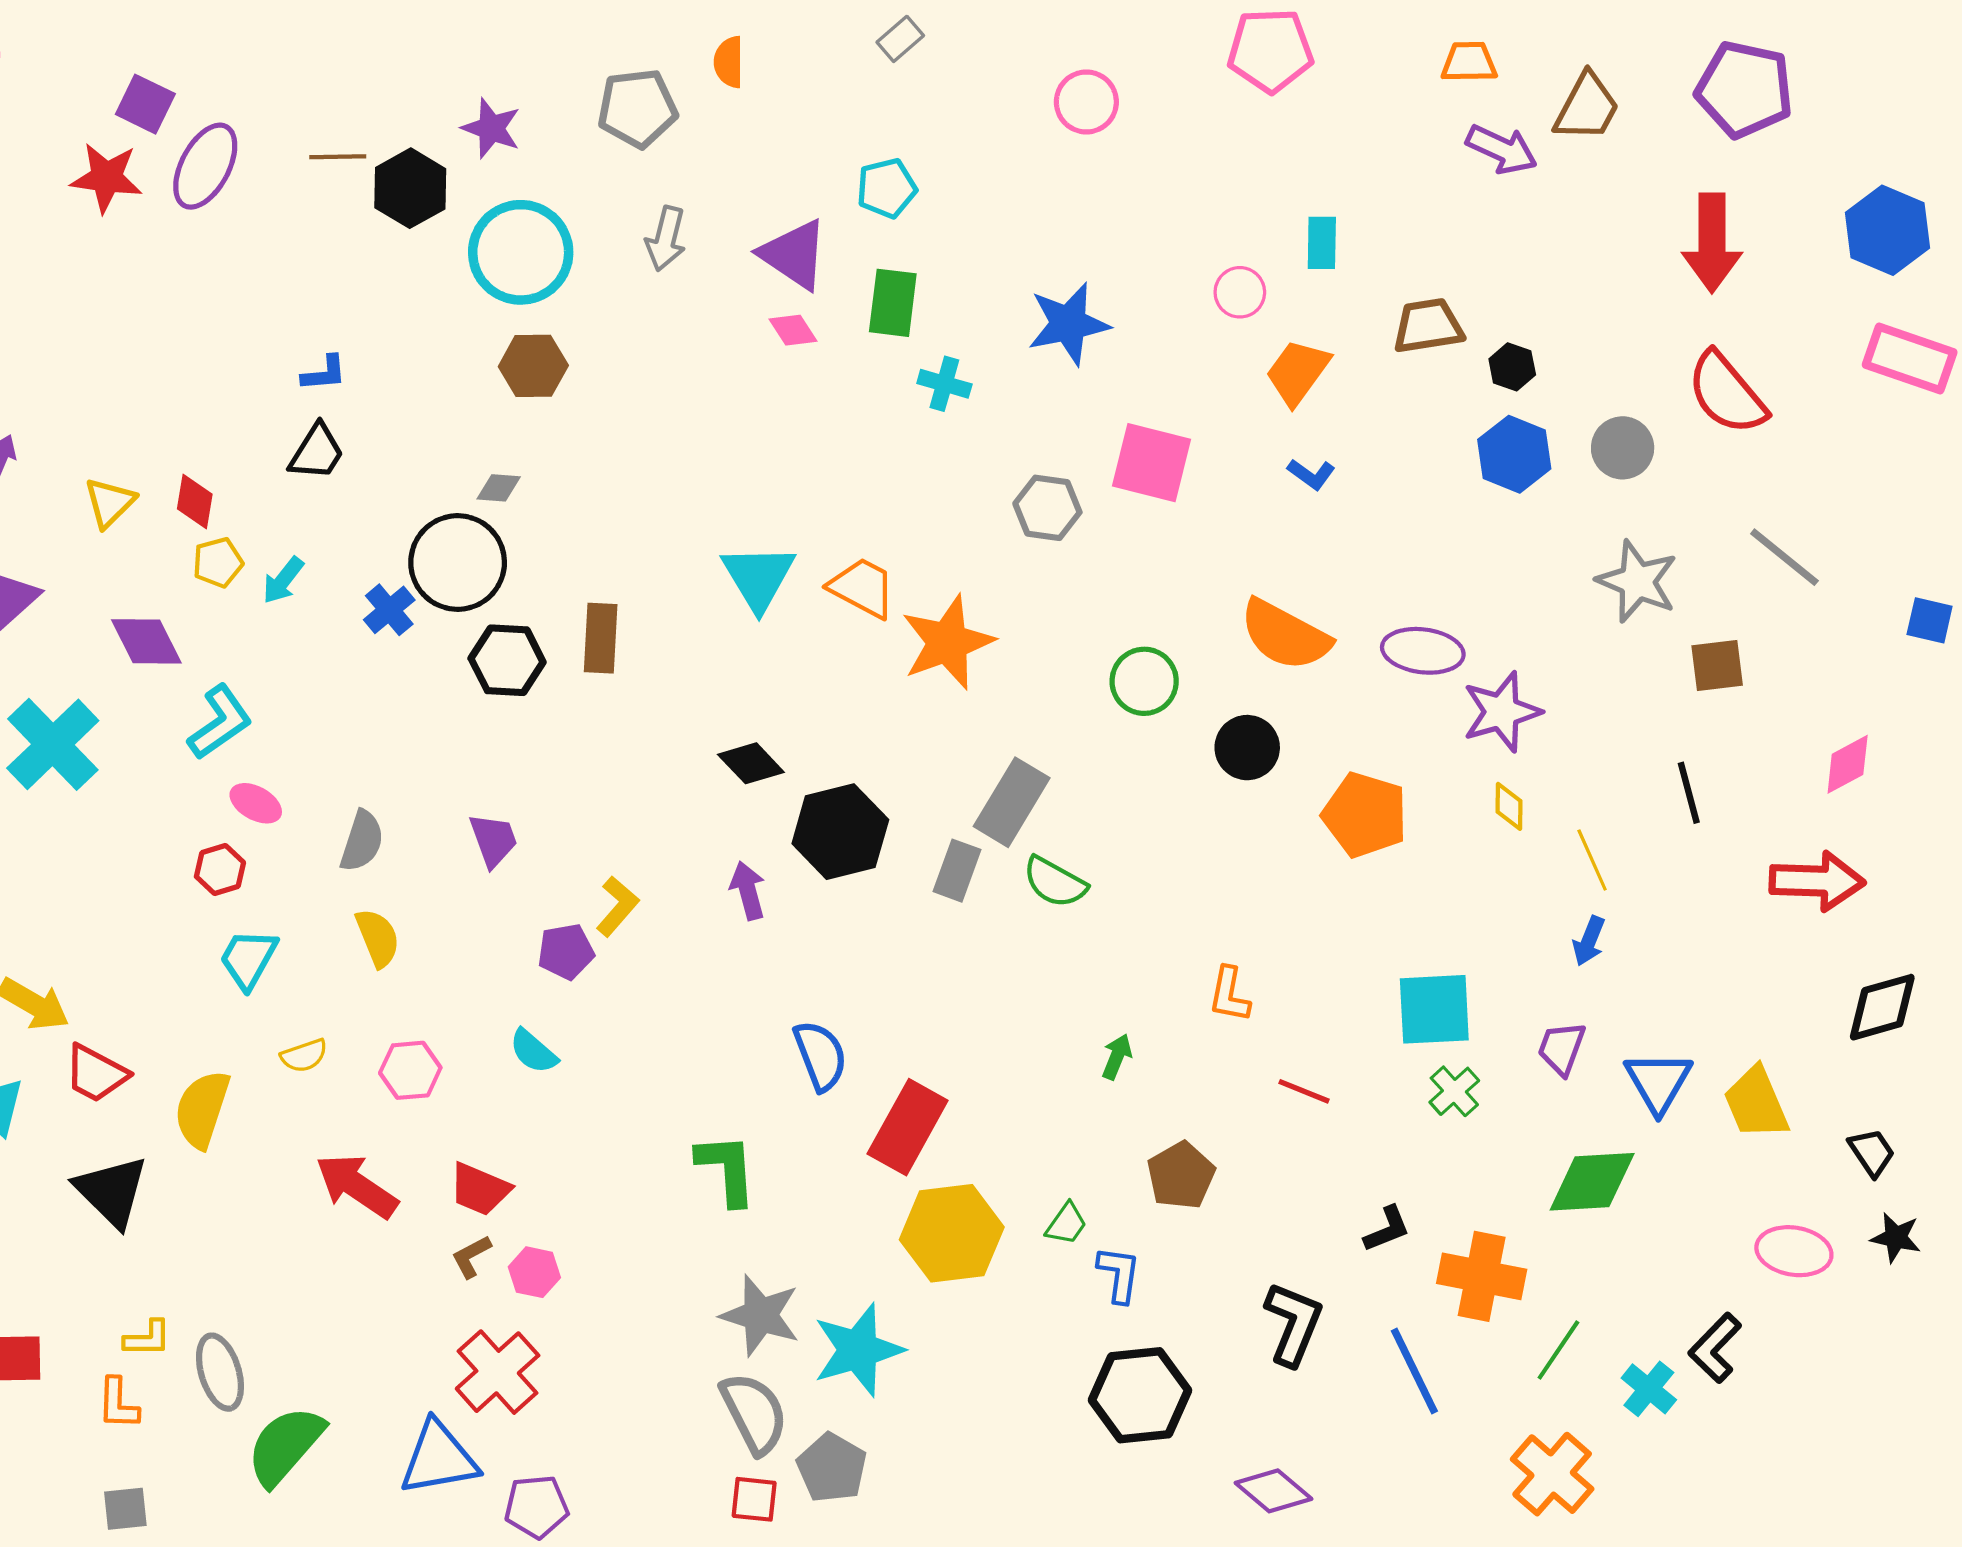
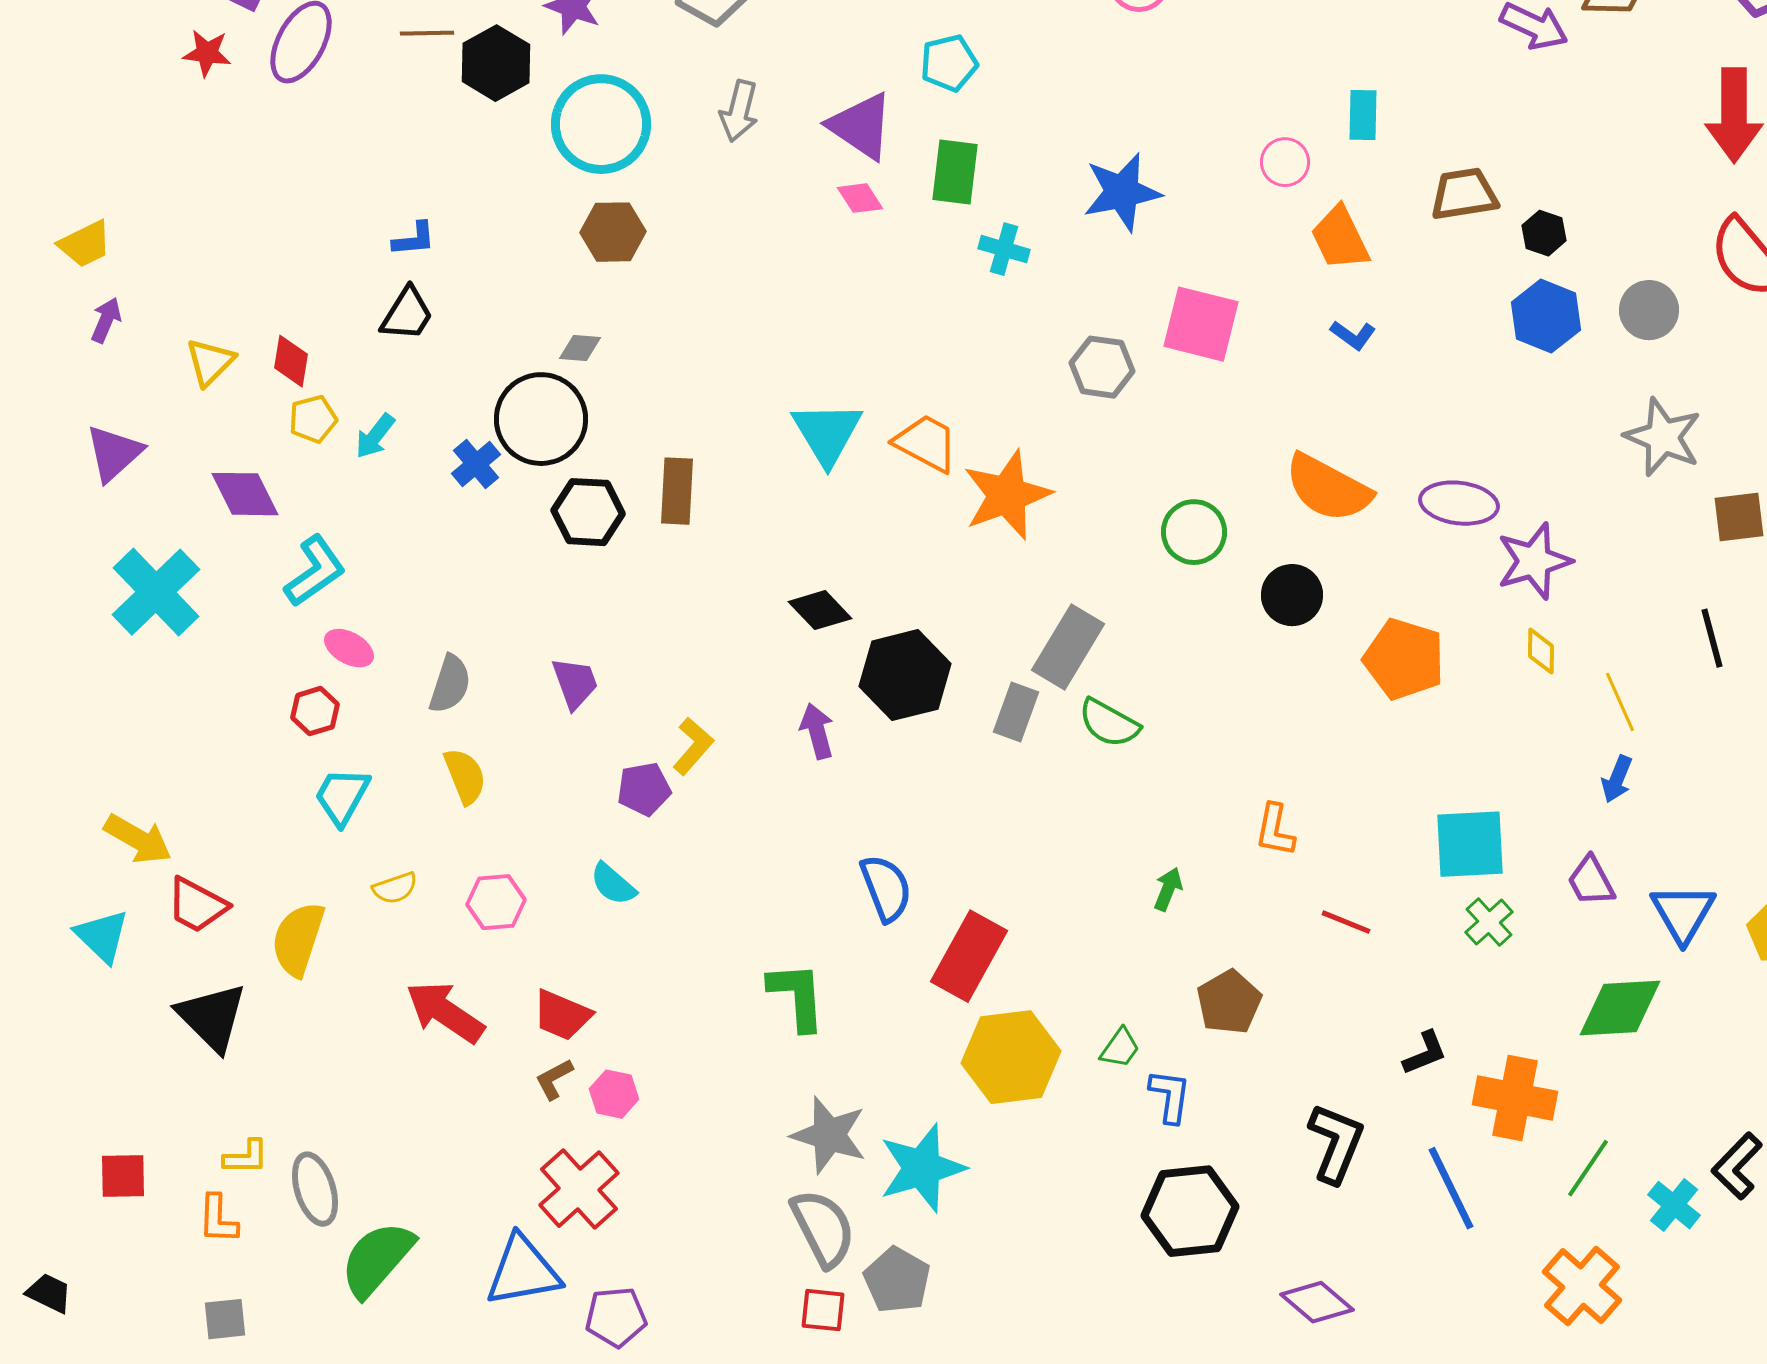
red star: (106, 178) -> (207, 53), size x0.7
orange trapezoid: (1298, 372) -> (1340, 238), turned -62
purple trapezoid: (1562, 1048) -> (1591, 881), turned -48

